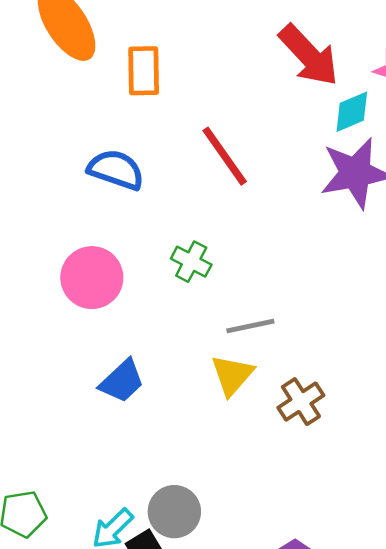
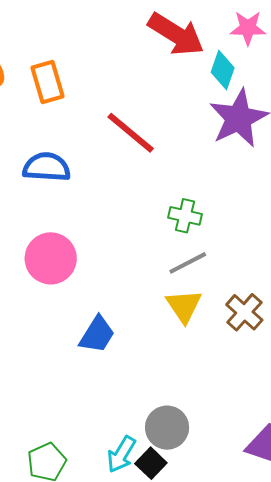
cyan diamond: (352, 112) -> (223, 70), turned -33
green cross: (191, 262) -> (185, 216), moved

